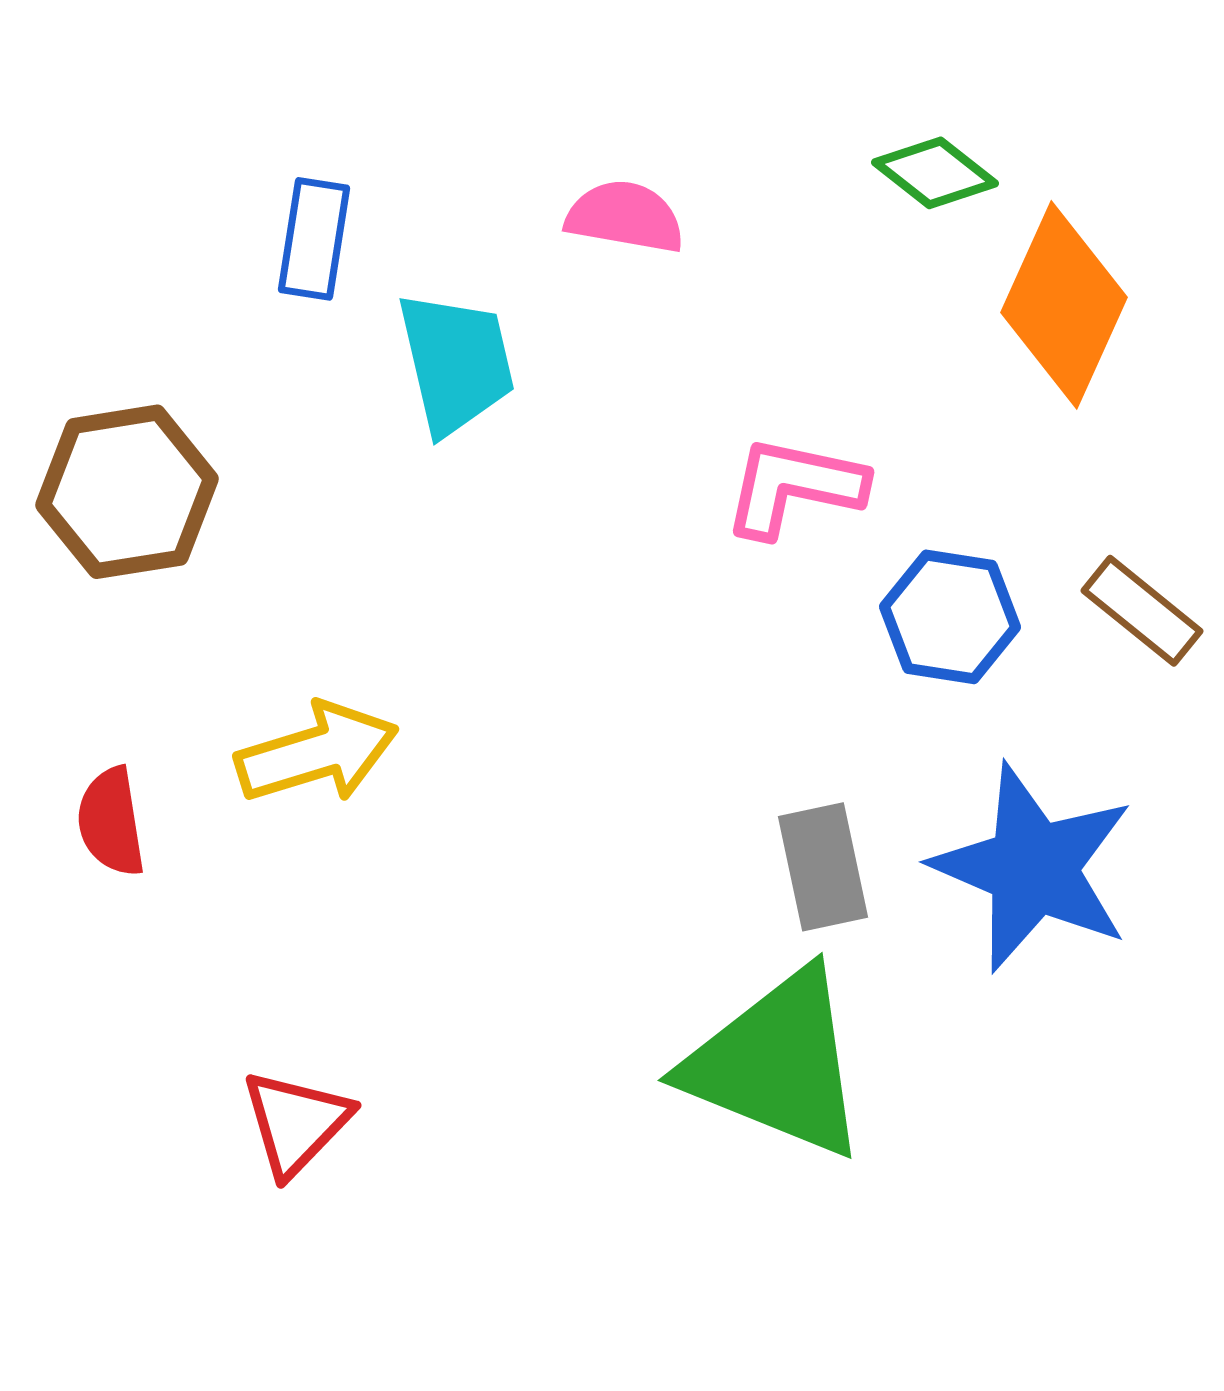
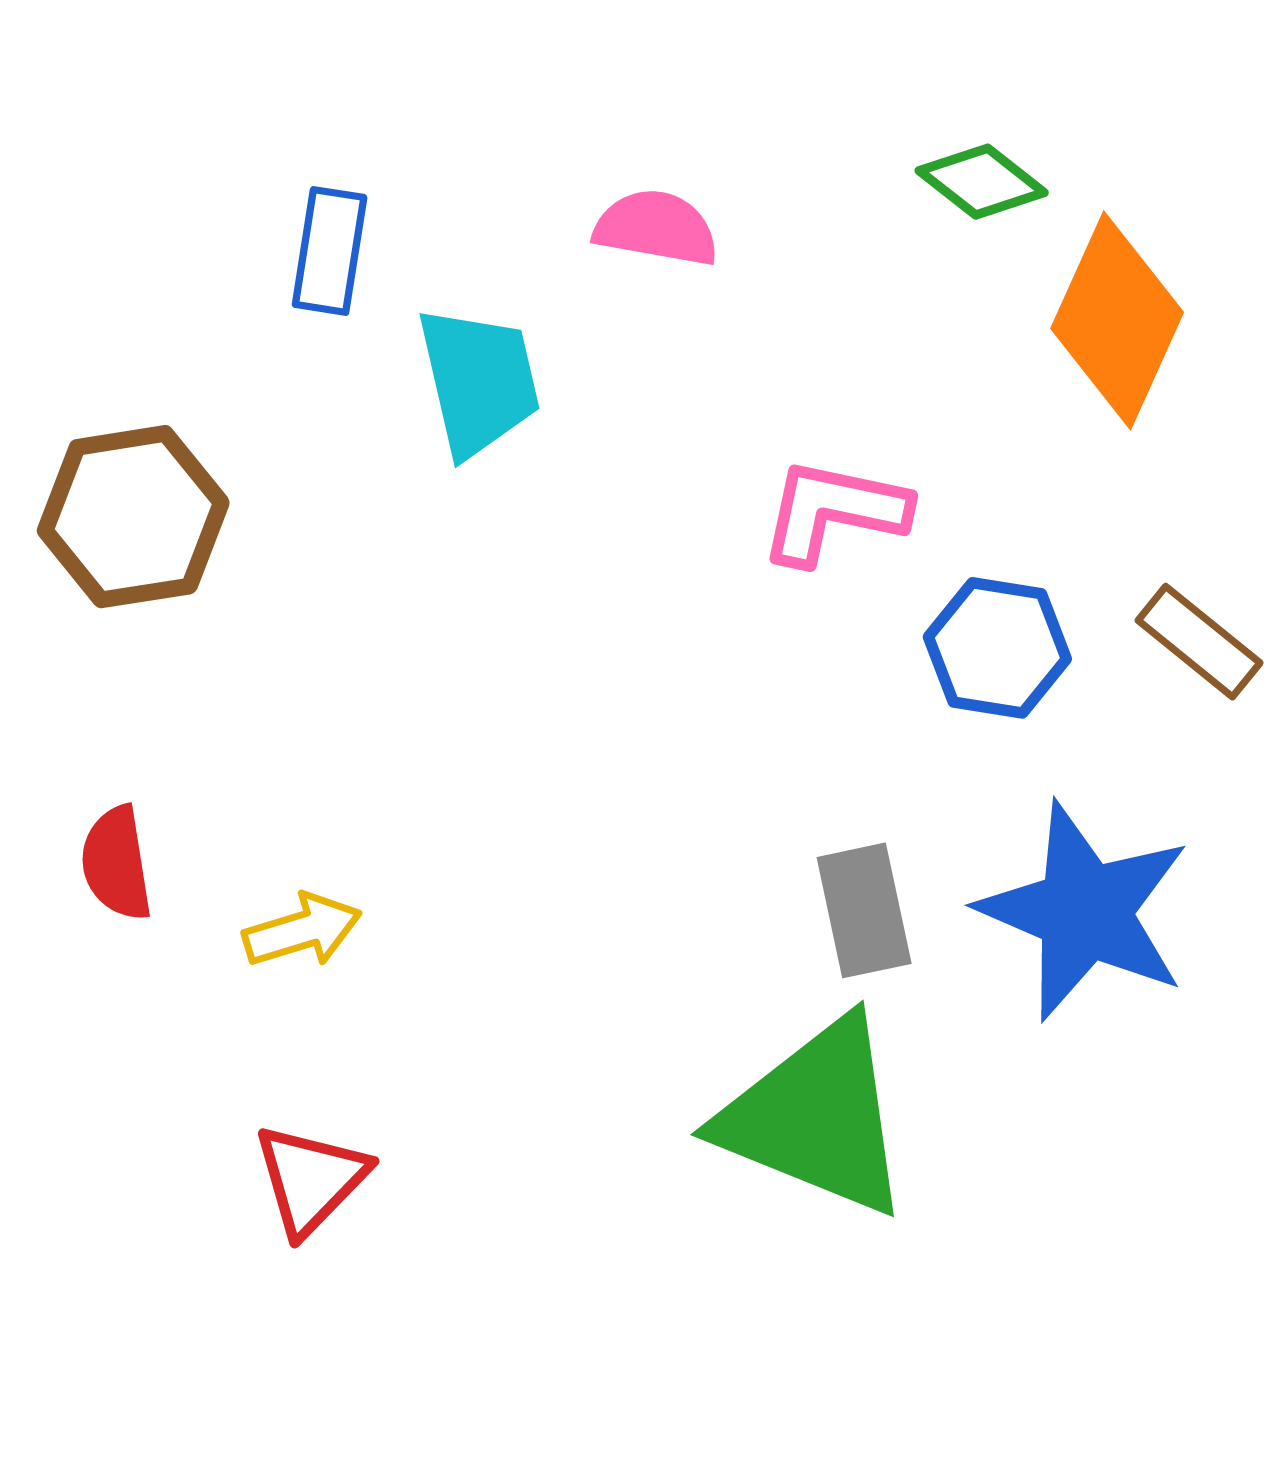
yellow arrow: (317, 753) -> (302, 930), moved, size x0.7

